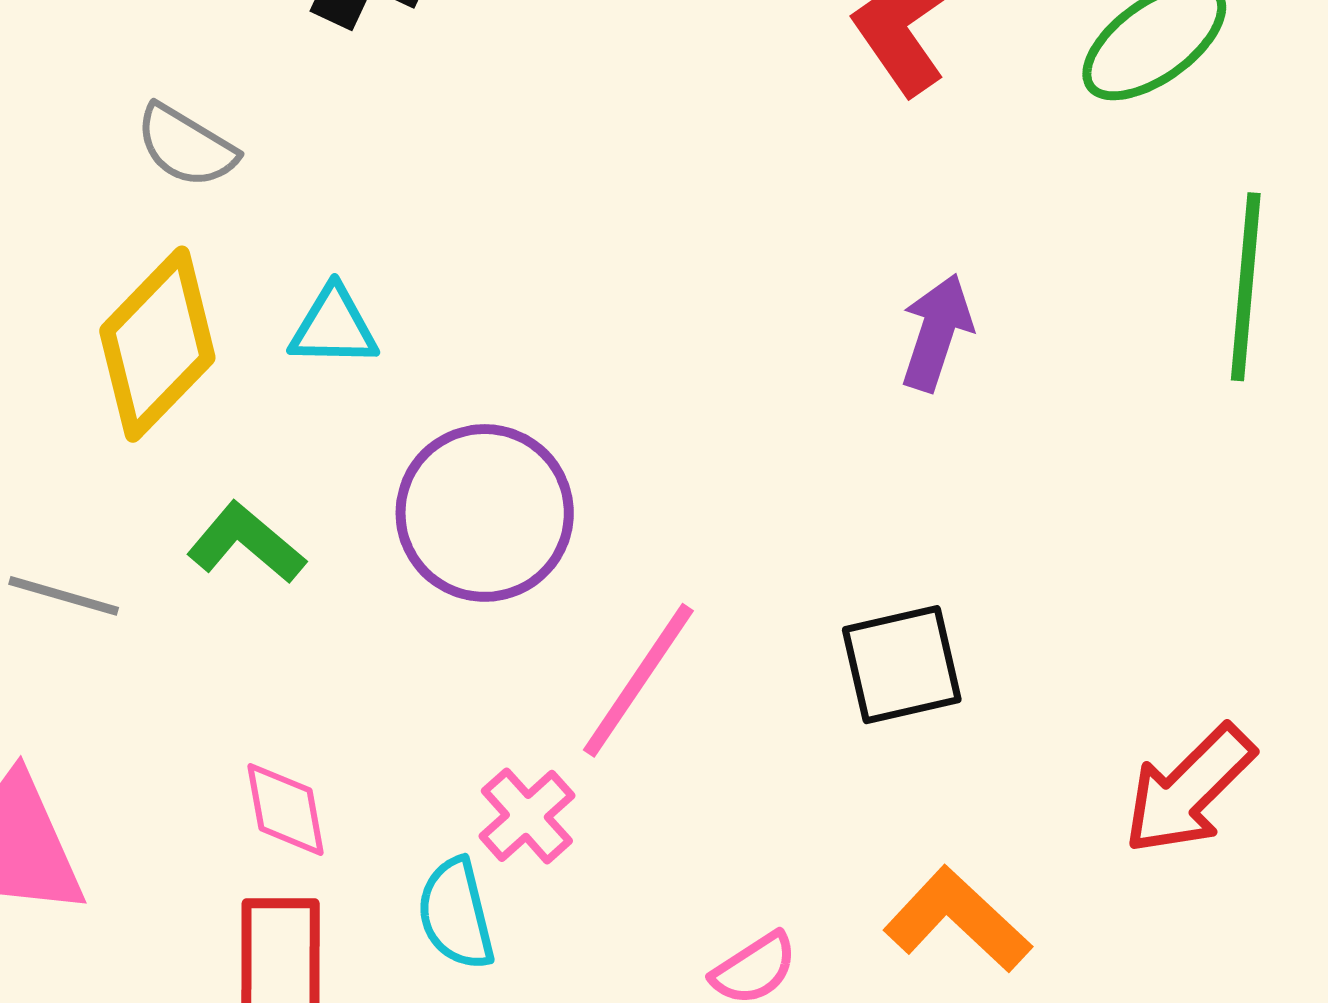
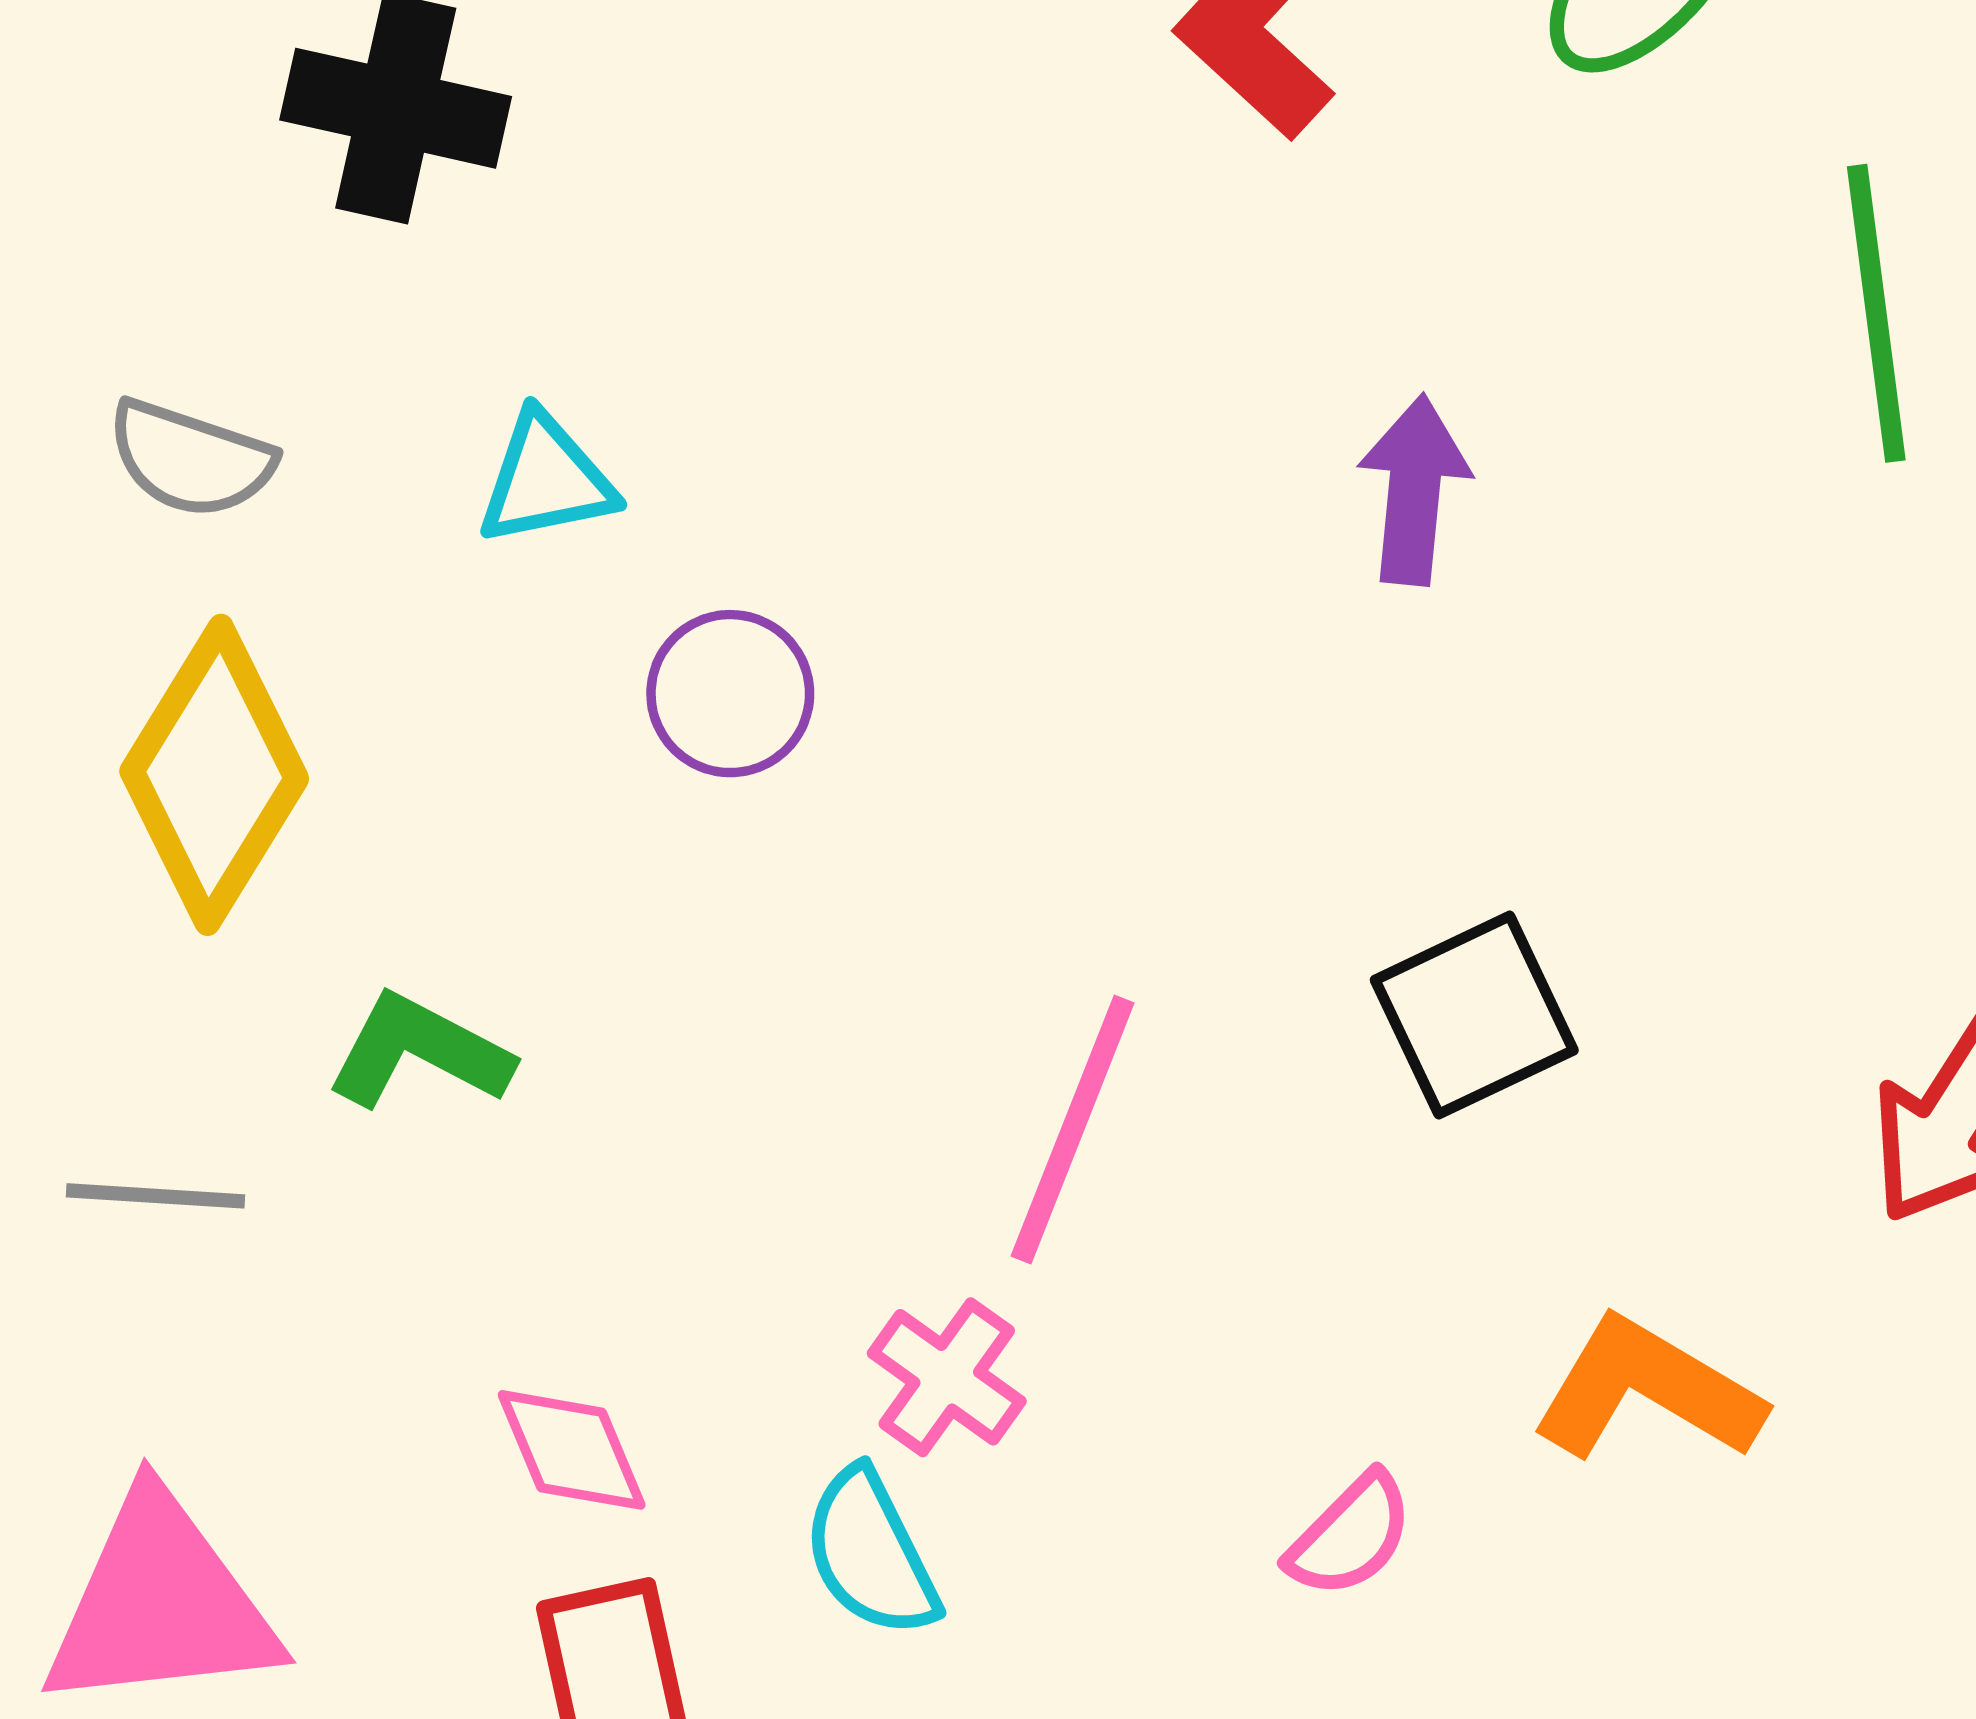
cyan triangle: (334, 327) -> (546, 480), moved
purple circle: (485, 513) -> (730, 694), moved, size x0.6

